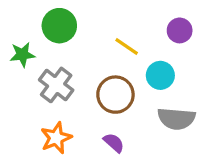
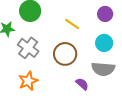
cyan circle: (160, 75) -> (104, 43), moved
purple semicircle: (114, 143) -> (82, 84), moved

